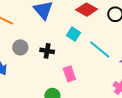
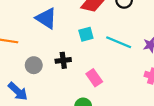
cyan square: (73, 34) -> (86, 34), turned -32

